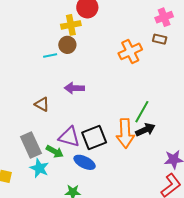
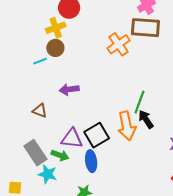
brown rectangle: (160, 39) -> (145, 28), size x2.0
black arrow: (145, 130) -> (146, 119), turned -90
blue ellipse: (85, 162) -> (91, 161), turned 65

